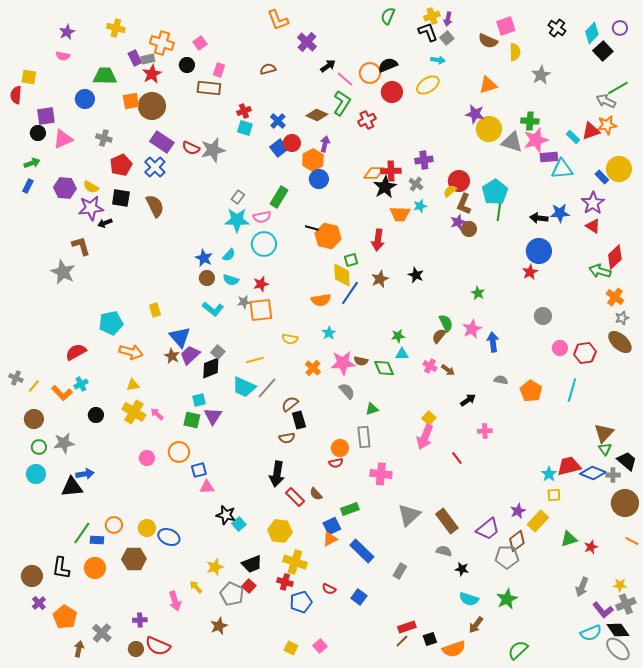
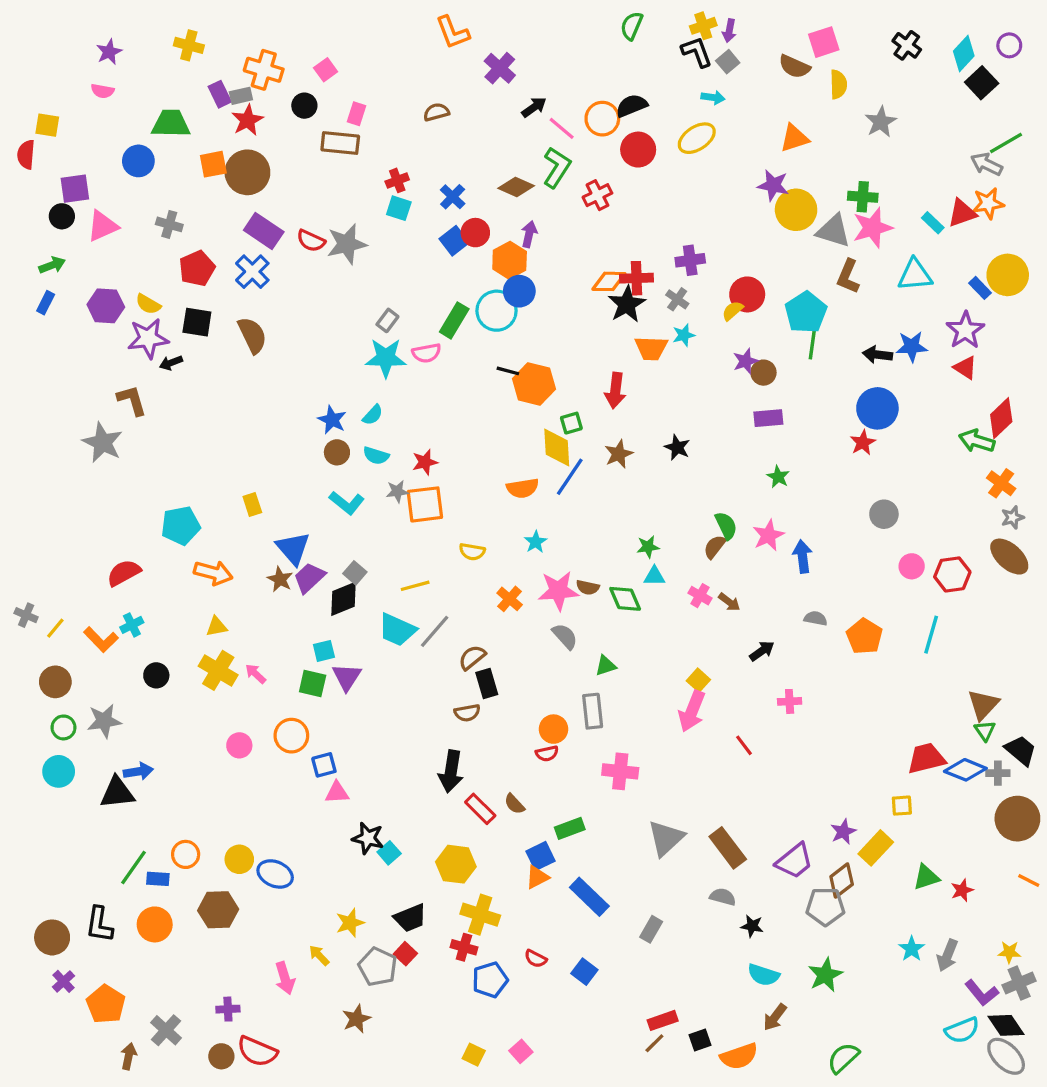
purple rectangle: (549, 157) -> (768, 418), moved
brown L-shape: (464, 204) -> (848, 277), moved
cyan circle: (264, 244) -> (497, 311), moved
cyan star: (549, 474) -> (912, 949), moved

